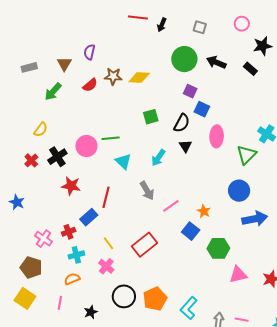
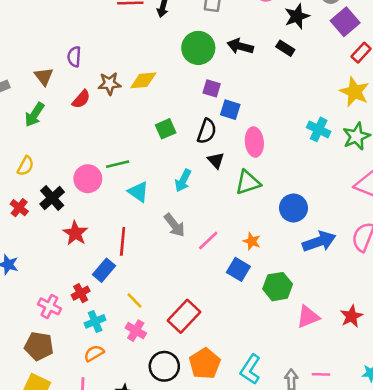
green triangle: (246, 155) -> (248, 182), moved, turned 35
red star: (71, 186) -> (75, 233), turned 30
red rectangle: (144, 245) -> (184, 316), moved

